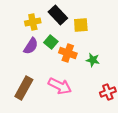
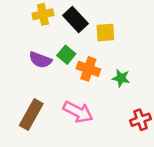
yellow cross: (33, 22) -> (43, 14), moved
purple semicircle: (31, 46) -> (40, 60), turned 78

